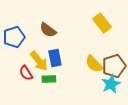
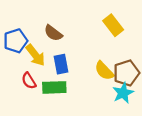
yellow arrow: (39, 61) -> (35, 55), moved
green rectangle: (49, 79) -> (54, 87), size x1.5

